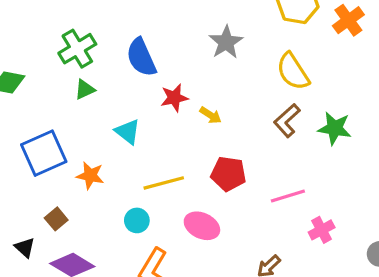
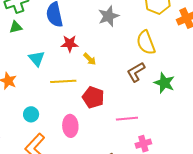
yellow line: (164, 183) -> (63, 81), moved
pink ellipse: (202, 226) -> (70, 126), turned 50

